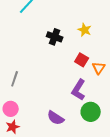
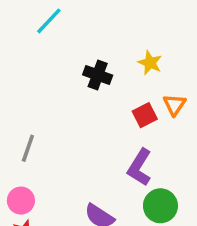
red square: (82, 60) -> (145, 115), turned 32
orange triangle: (99, 68) -> (174, 105), moved

